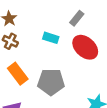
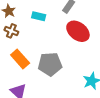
cyan rectangle: (51, 38) -> (39, 16), moved

